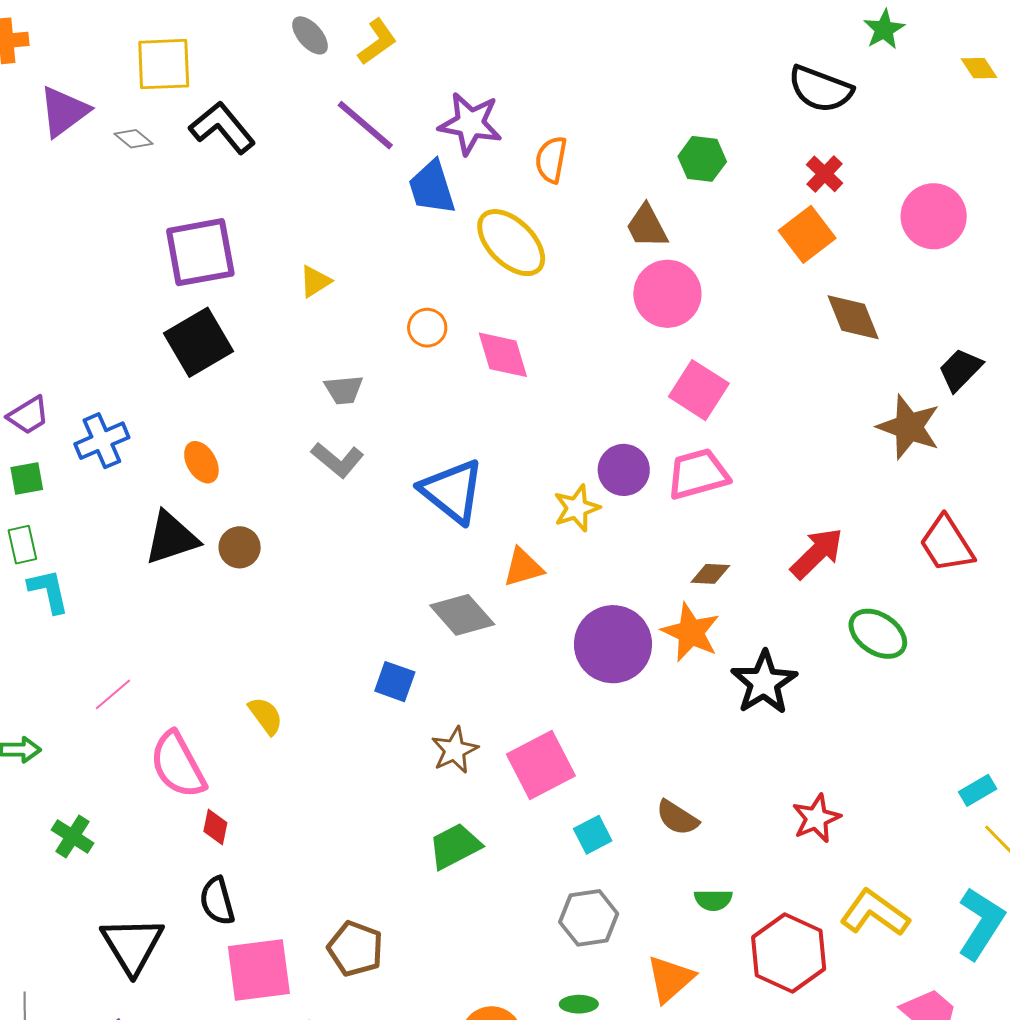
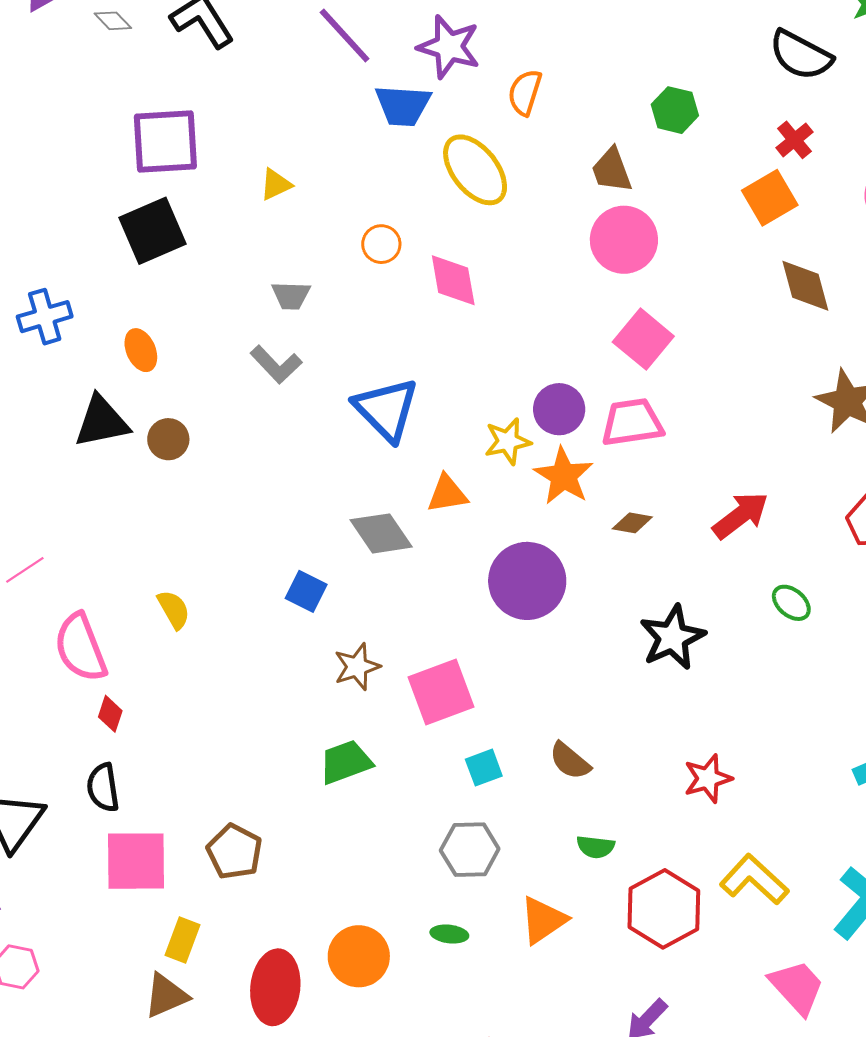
blue trapezoid: (432, 188) -> (403, 106), turned -76
orange star: (691, 632) -> (564, 476), moved
green ellipse: (878, 634) -> (791, 603), size x0.7

